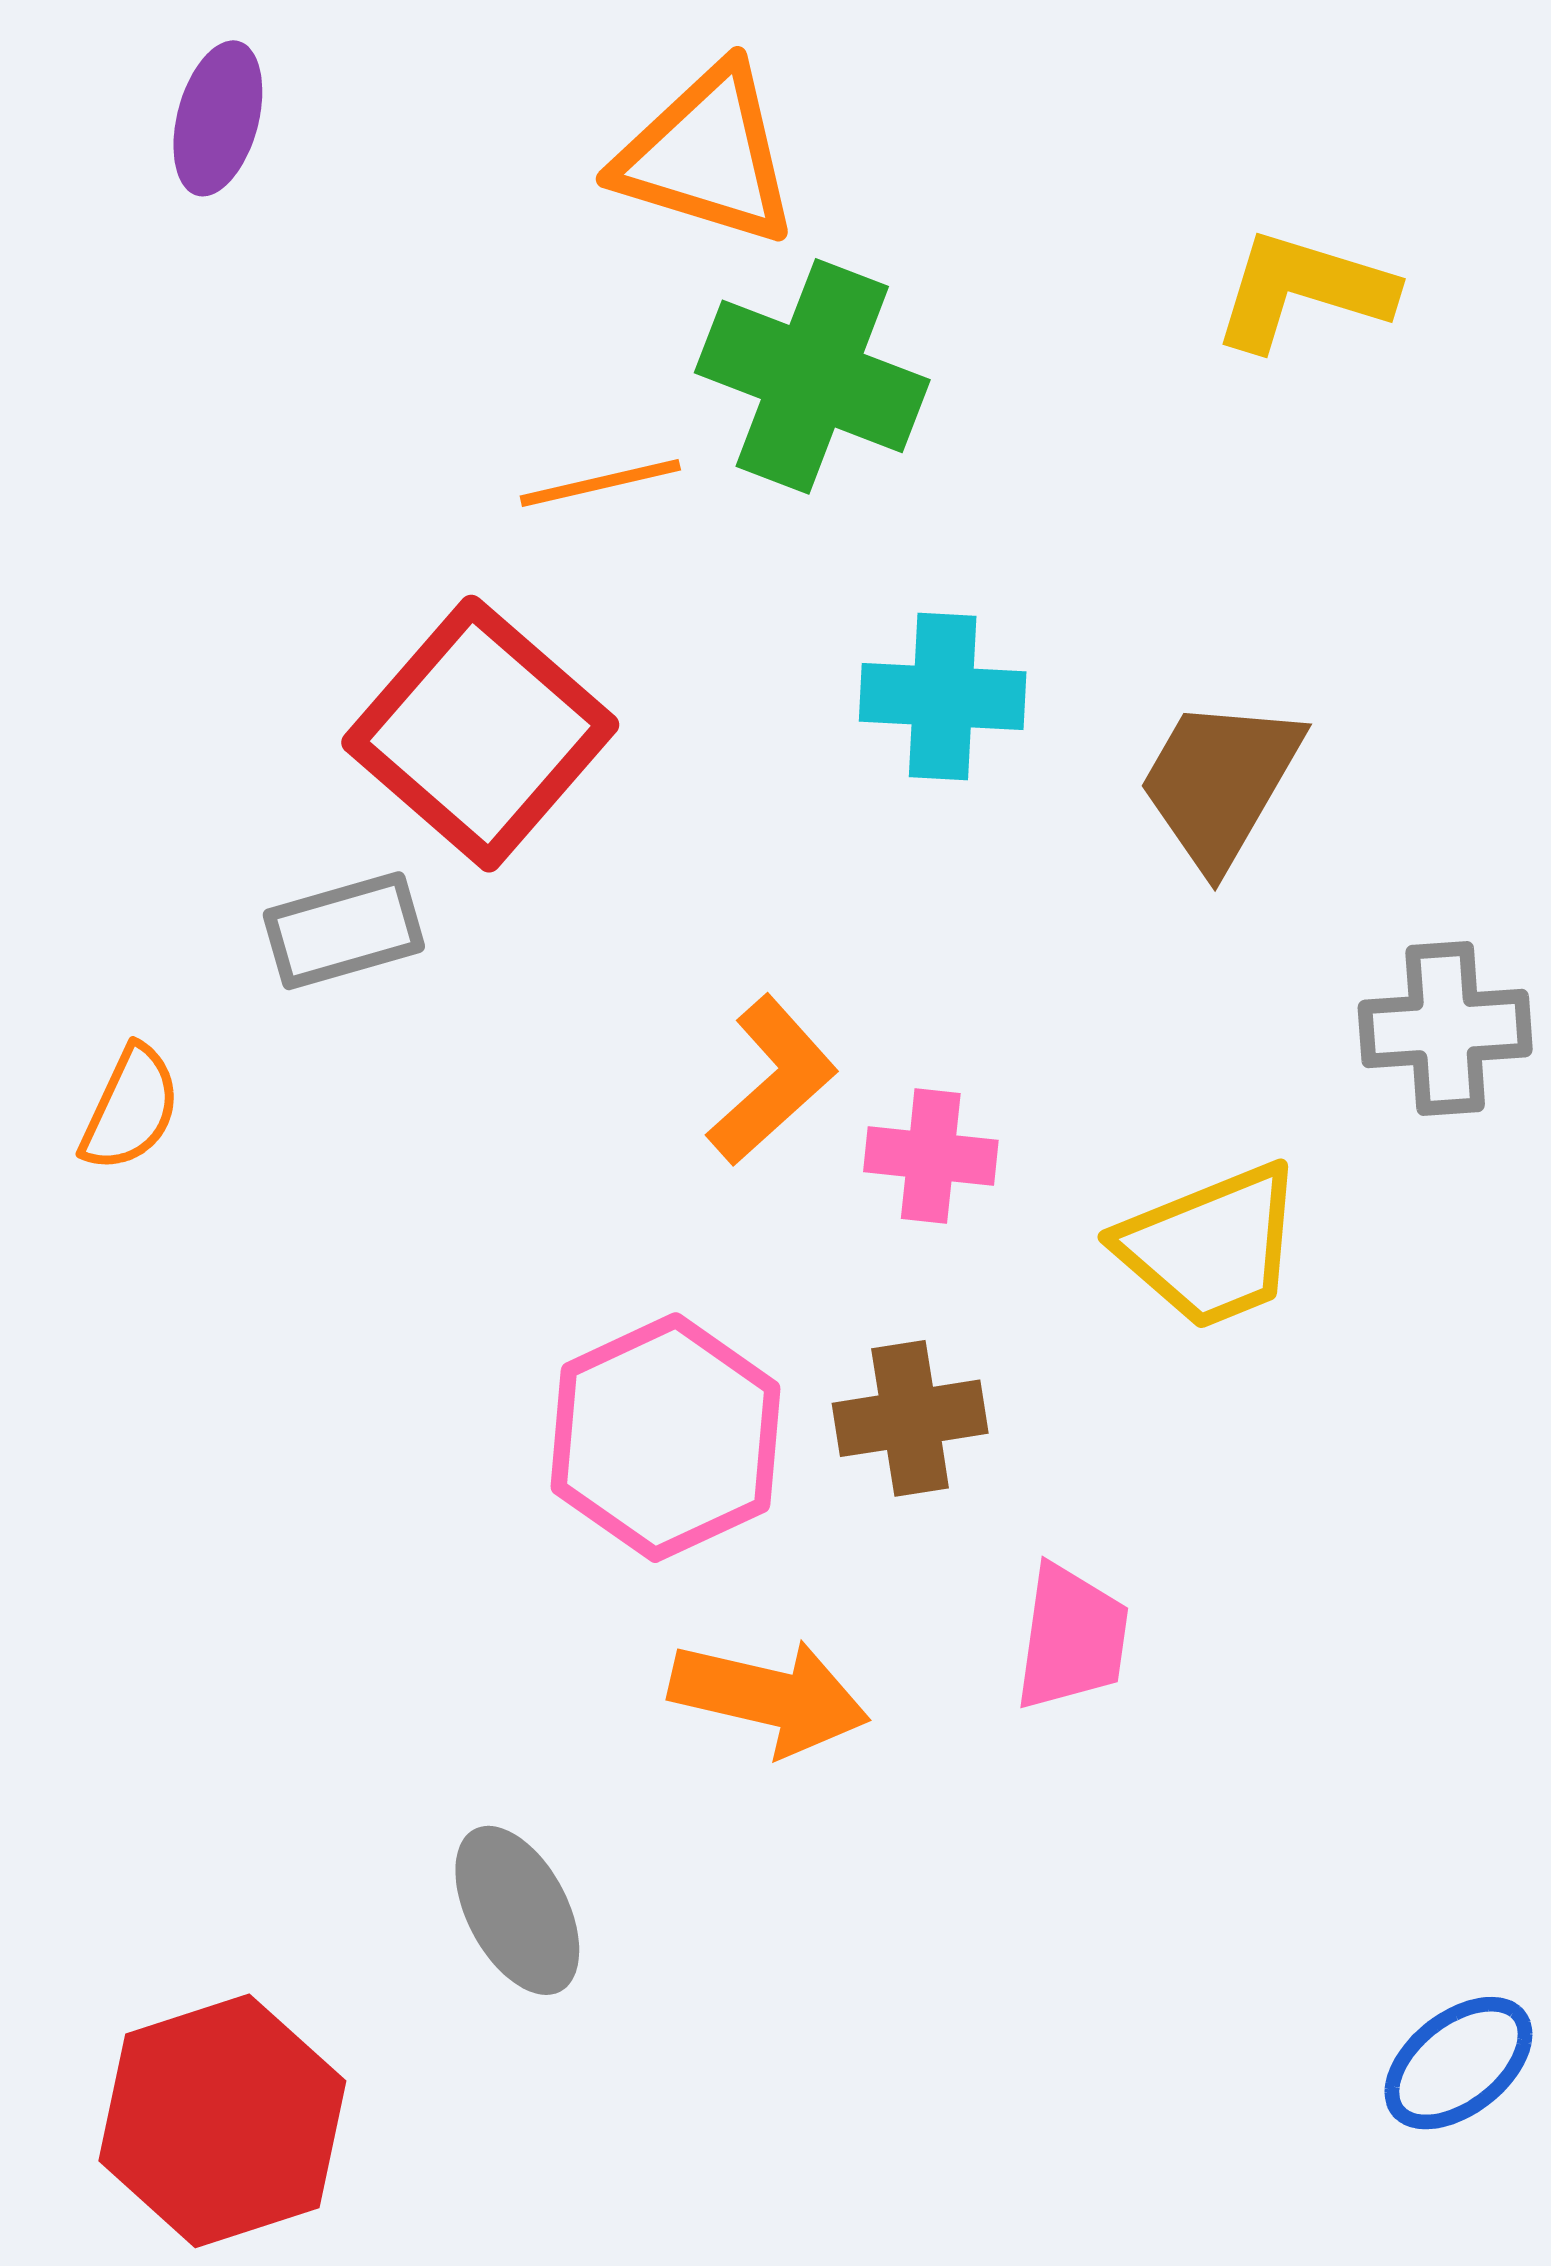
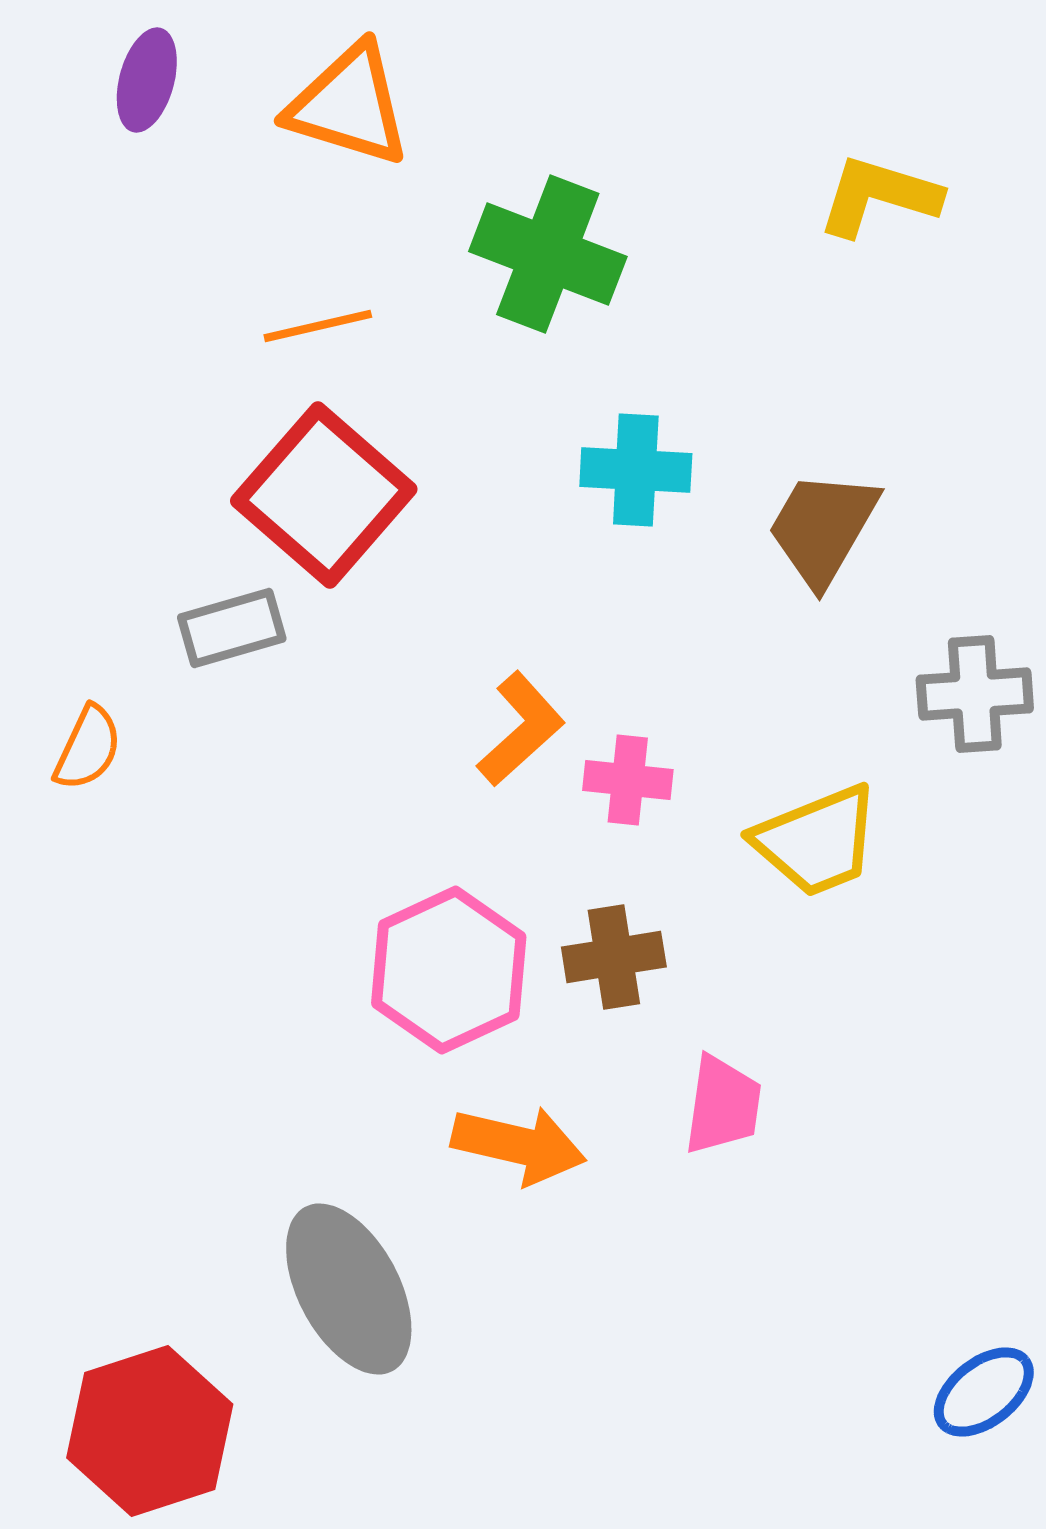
orange triangle: (707, 155) -> (349, 105), moved
orange line: (600, 483) -> (318, 326), moved
gray ellipse: (517, 1910) -> (349, 1289), size x1.5

